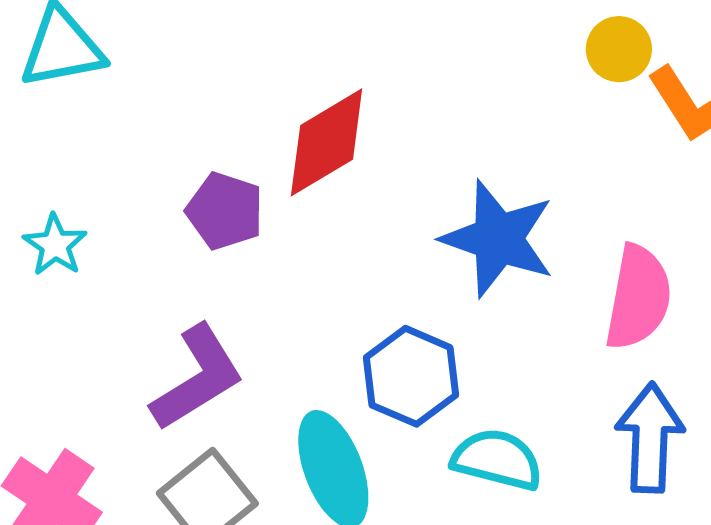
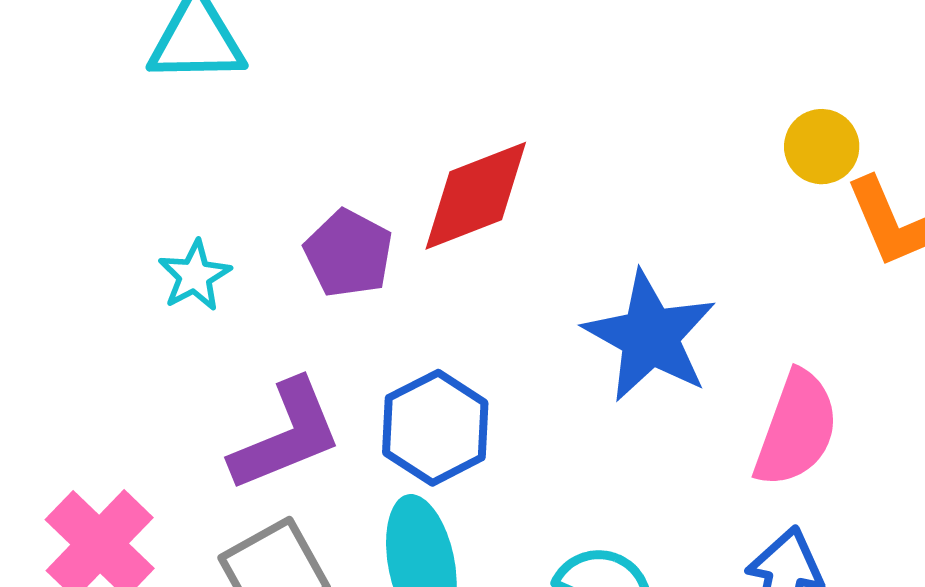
cyan star: (55, 245) -> (195, 276), moved
blue hexagon: (411, 376) -> (435, 428), moved

